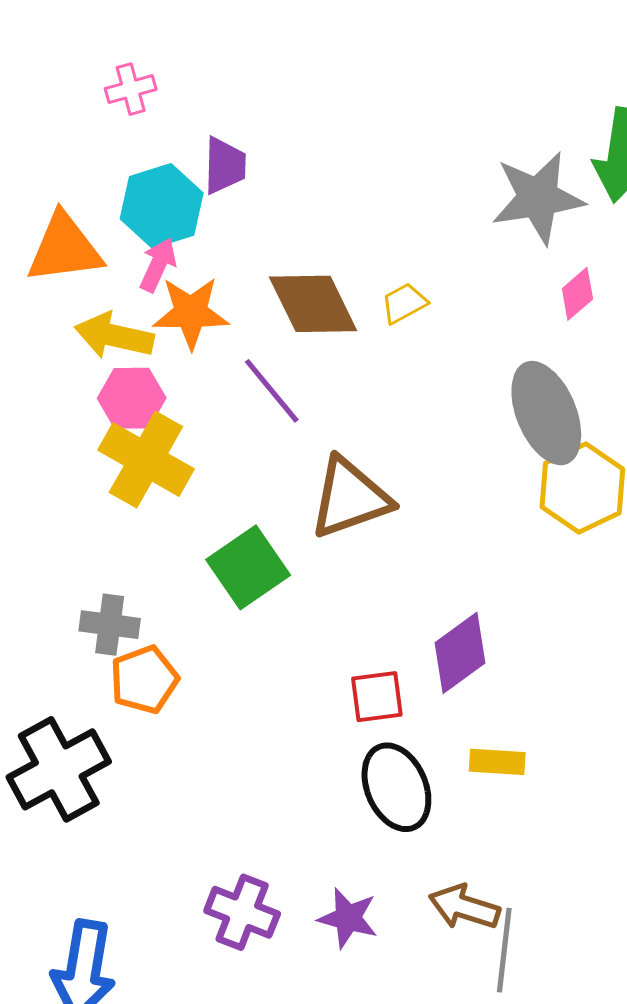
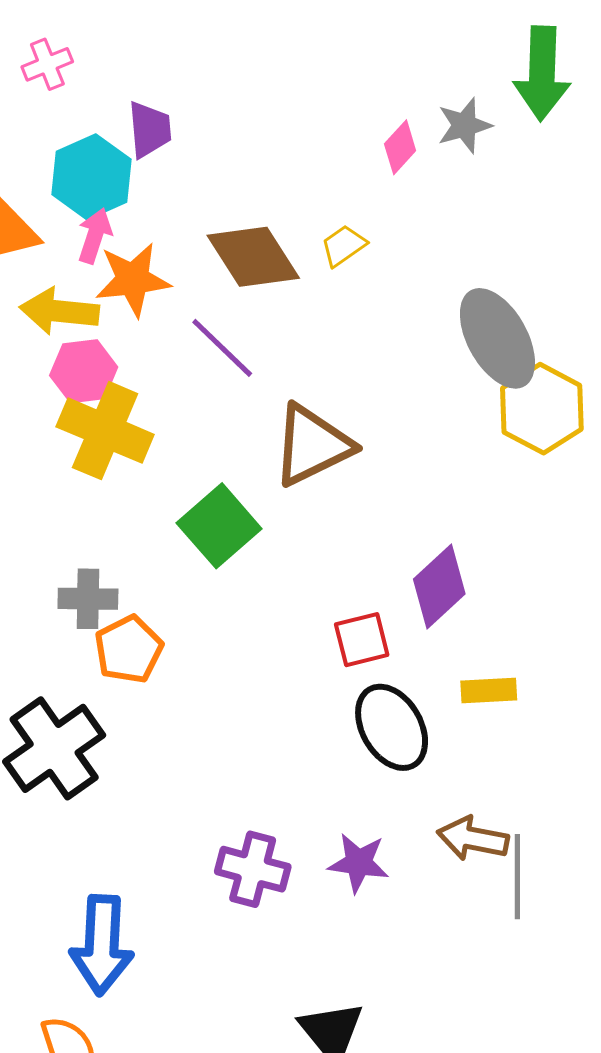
gray star: (538, 198) -> (464, 125), size x0.6
pink diamond: (577, 294) -> (400, 147), moved

